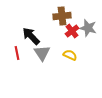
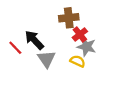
gray star: (88, 28) -> (87, 47), moved
red line: (17, 53) -> (15, 48), moved, turned -32

